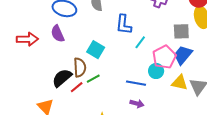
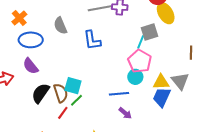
cyan line: (140, 42) -> (141, 42), moved
cyan square: (96, 50) -> (73, 86), moved
blue trapezoid: (183, 55) -> (162, 97), moved
black semicircle: (62, 78) -> (41, 93), moved
purple arrow: (137, 103) -> (125, 113), turned 40

